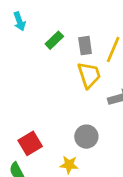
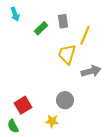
gray rectangle: (85, 46) -> (63, 21), moved
yellow trapezoid: (89, 75) -> (67, 54), turned -145

